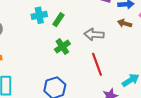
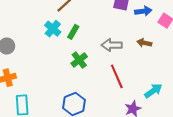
cyan cross: (39, 15) -> (53, 29), turned -35
brown arrow: (125, 23) -> (144, 43), moved

